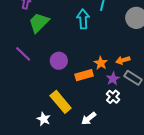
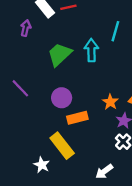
green trapezoid: (39, 23) -> (60, 54), moved
orange rectangle: (84, 75) -> (77, 118), moved
white arrow: (89, 118) -> (104, 172), moved

